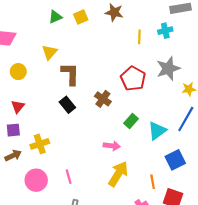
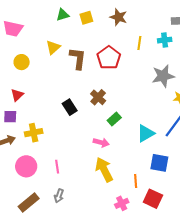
brown L-shape: (70, 74) -> (78, 58), moved
red pentagon: (133, 79) -> (109, 58), moved
black rectangle: (67, 105) -> (70, 107), moved
green rectangle: (131, 121) -> (114, 119), moved
blue square: (175, 160) -> (159, 163), turned 30
yellow arrow: (118, 174) -> (104, 170), turned -65

